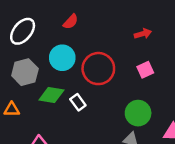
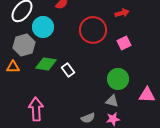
cyan circle: (62, 58) -> (43, 27), moved
red circle: (98, 69) -> (93, 30), moved
orange triangle: (12, 109) -> (13, 67), moved

